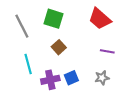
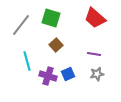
gray line: (22, 26) -> (21, 25), turned 65
purple line: (107, 51) -> (94, 54), moved
purple cross: (50, 80) -> (48, 76), turned 30

